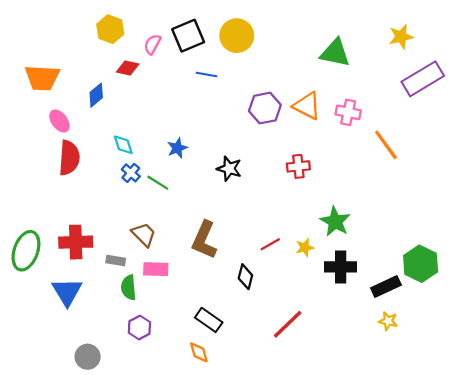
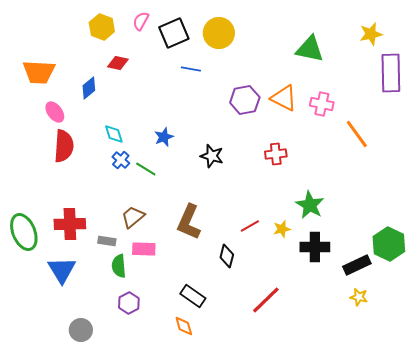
pink semicircle: (152, 44) -> (141, 21), moved
purple rectangle: (423, 79) -> (391, 73), turned -60
brown trapezoid: (144, 235) -> (133, 217), turned -85
green ellipse: (26, 251) -> (24, 232), turned -42

